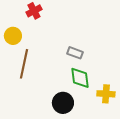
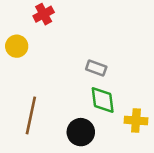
brown line: (24, 64) -> (31, 115), moved

